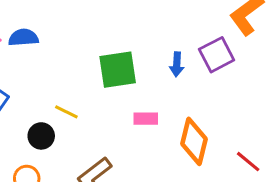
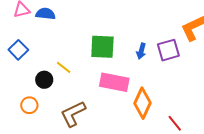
pink rectangle: (146, 119) -> (114, 82), size x1.8

